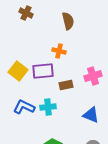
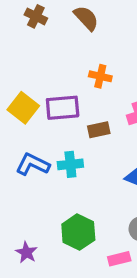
brown semicircle: (68, 21) -> (86, 18), moved, turned -30
orange cross: (59, 51) -> (100, 76), moved

